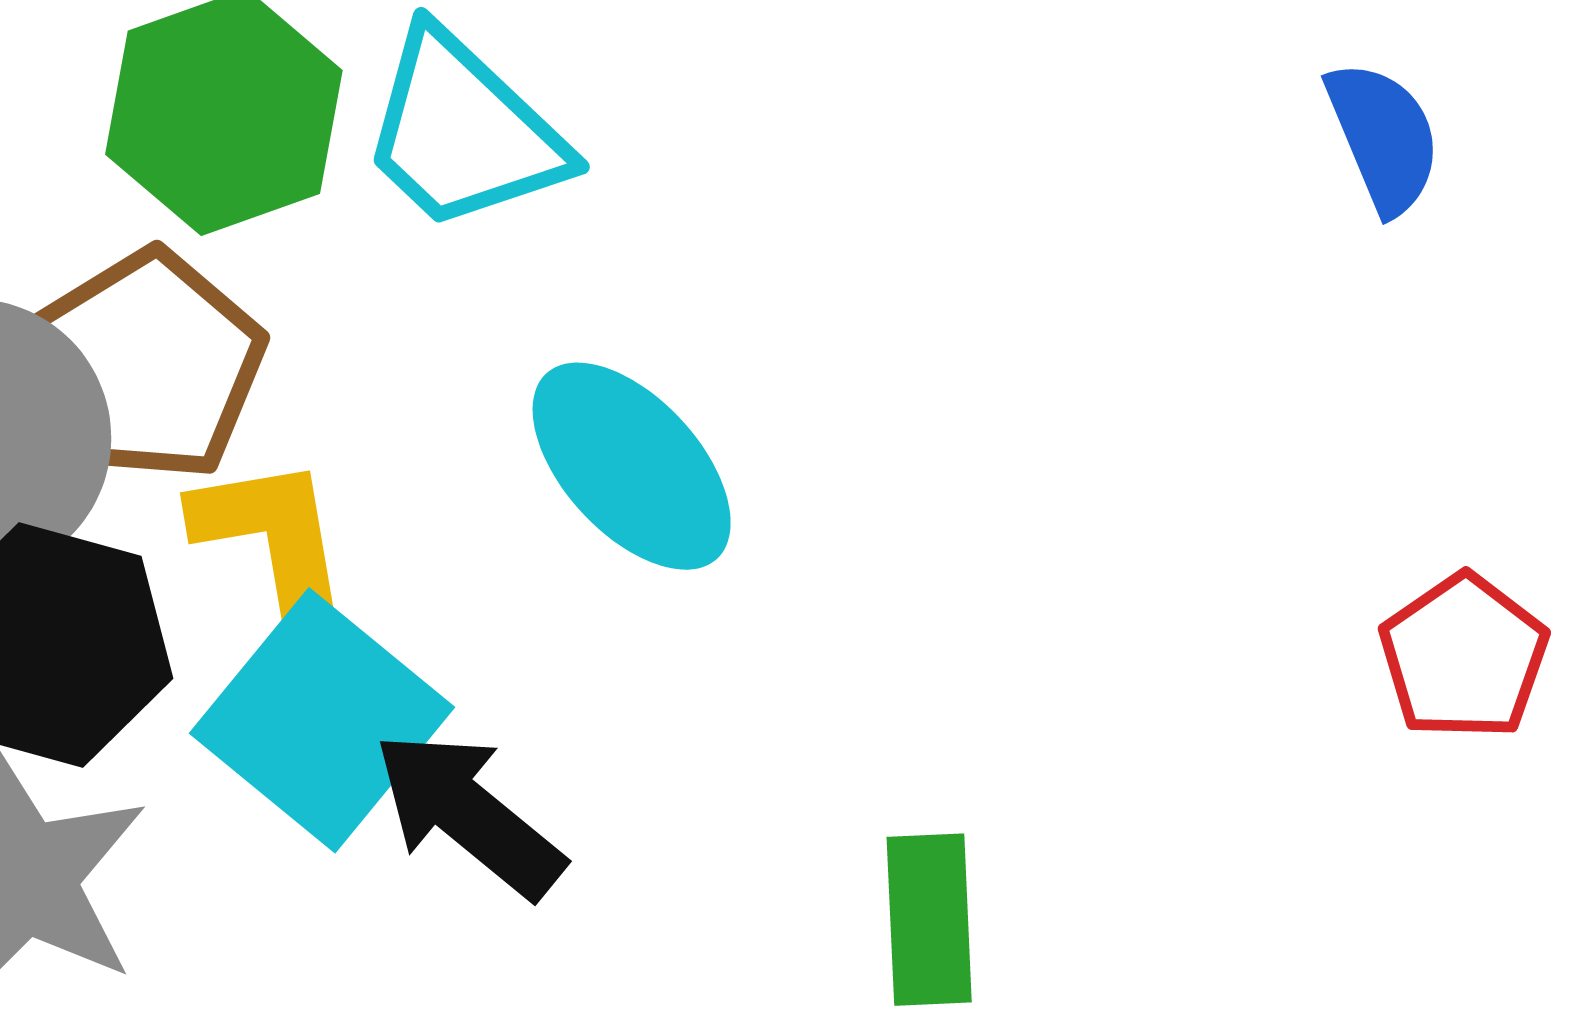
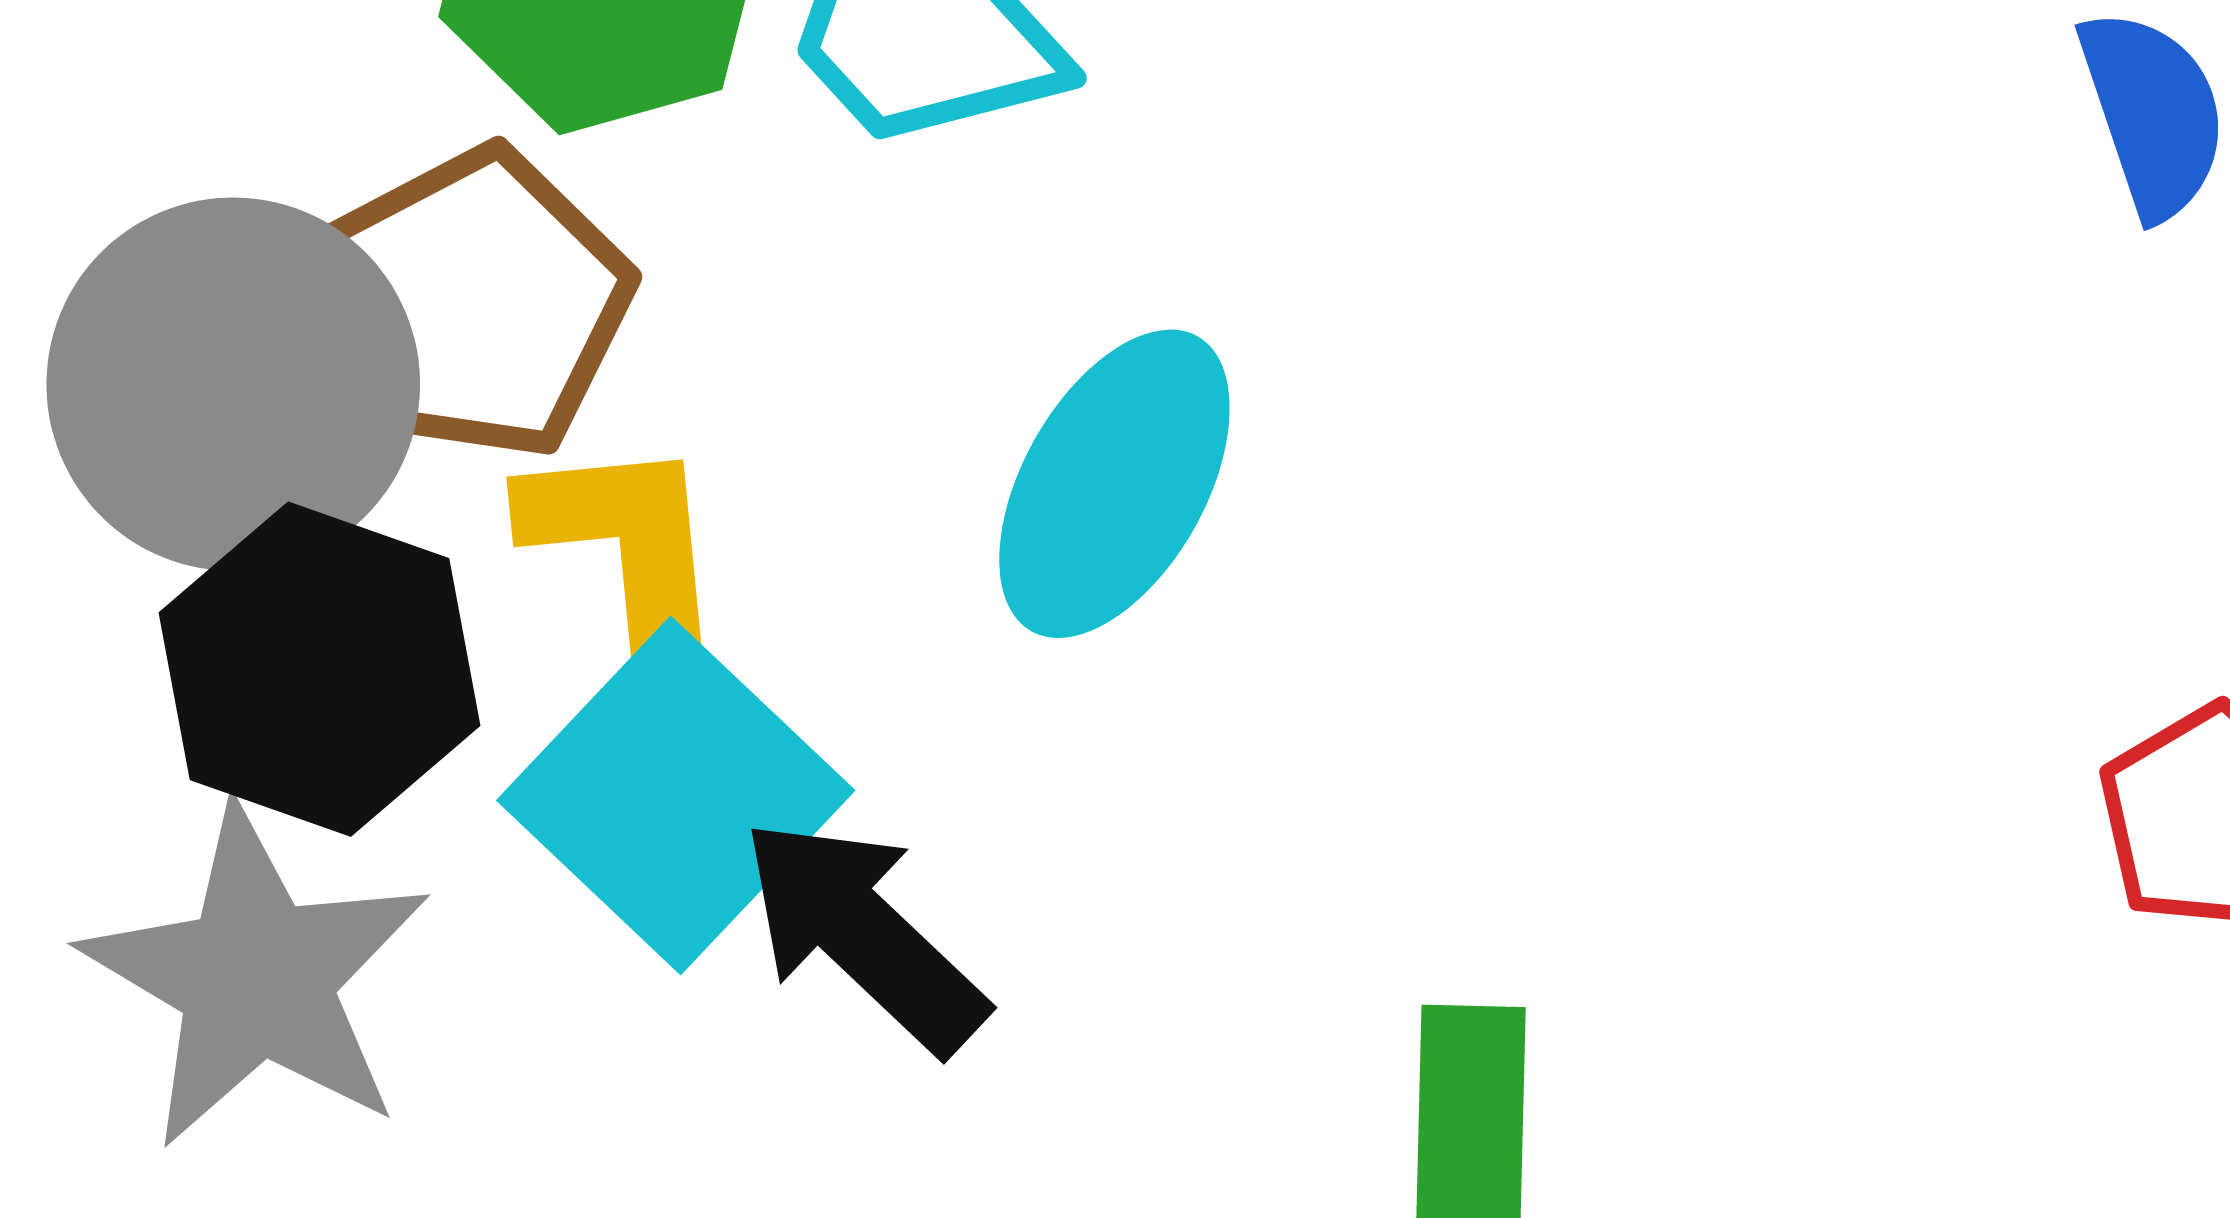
cyan ellipse: (632, 466) -> (1114, 484), turned 68

